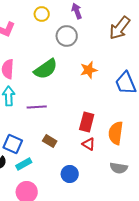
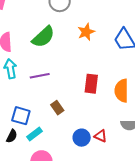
brown rectangle: (50, 141) -> (57, 108), turned 32
red triangle: (89, 144) -> (101, 136), moved

